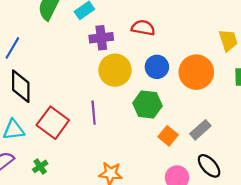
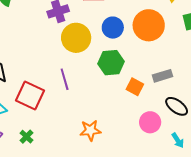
gray rectangle: (200, 130) -> (162, 76), turned 36

